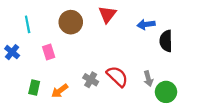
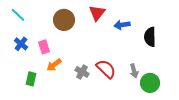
cyan line: (28, 24) -> (18, 15), moved, turned -35
blue arrow: (146, 24) -> (122, 25), moved
blue cross: (12, 52) -> (21, 44), moved
orange arrow: (60, 91) -> (54, 65), moved

